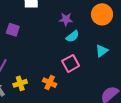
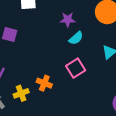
orange cross: (50, 83) -> (44, 83), moved

